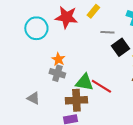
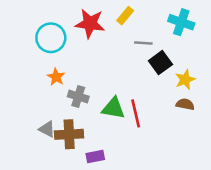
orange star: (58, 59) -> (56, 77), moved
red line: (101, 86) -> (136, 113), turned 45
brown cross: (76, 100) -> (69, 134), moved

